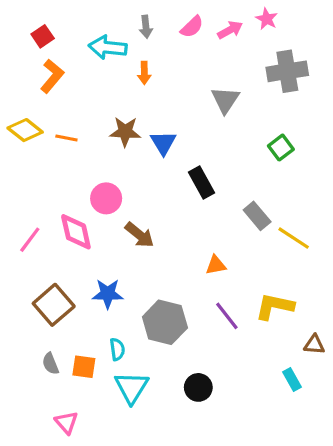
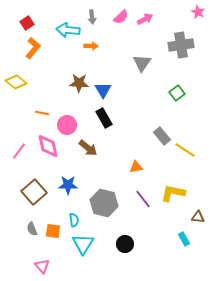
pink star: (267, 19) -> (198, 12), moved
orange arrow: (144, 73) -> (91, 46), turned -88
orange line: (66, 138) -> (42, 113), moved
black rectangle: (201, 182) -> (104, 118), moved

